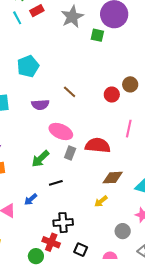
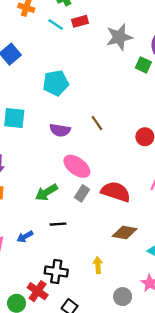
cyan line: (17, 18) -> (56, 24), turned -40
yellow arrow: (101, 201) -> (98, 265), moved, turned 112

